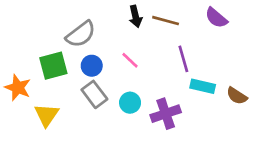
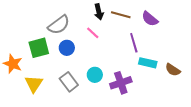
purple semicircle: (216, 18) -> (150, 19), moved
pink line: (130, 60) -> (93, 33), moved
gray rectangle: (94, 94) -> (69, 82), moved

